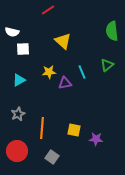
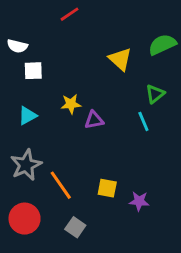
green semicircle: (112, 31) -> (162, 45), turned 72
yellow triangle: (63, 41) -> (120, 59), moved
cyan line: (82, 72) -> (143, 121), moved
gray star: (18, 114) -> (26, 165), size x1.5
orange line: (42, 128) -> (61, 185), turned -40

